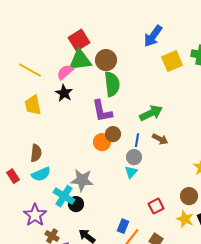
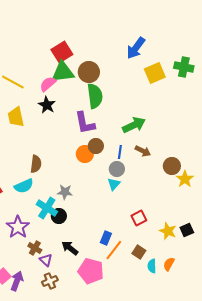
brown semicircle: (36, 153) -> (36, 164), moved
gray star: (82, 180) -> (65, 192), size x0.7
brown circle: (189, 196) -> (172, 166), moved

